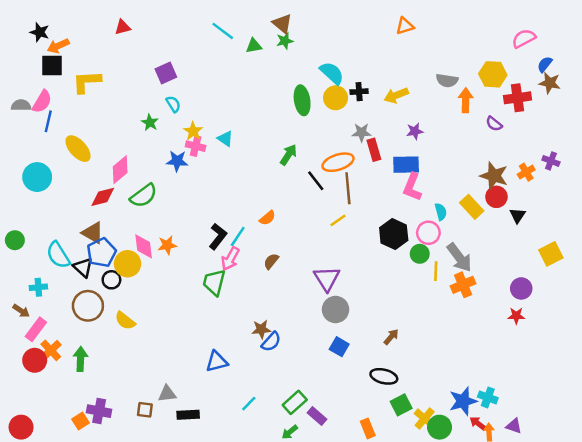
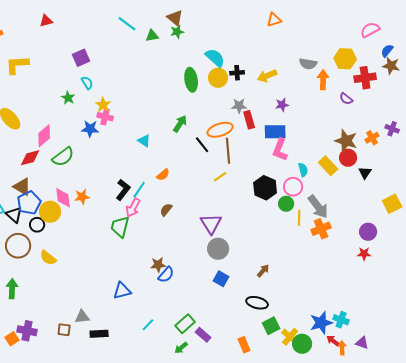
cyan triangle: (225, 139) -> (144, 141), moved

